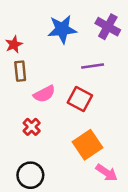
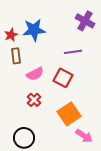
blue star: (62, 29) -> (34, 30), moved
red cross: (32, 127) -> (34, 100), moved

